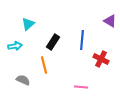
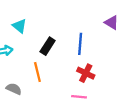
cyan triangle: (28, 24) -> (19, 26), turned -40
red cross: (101, 59) -> (86, 73), moved

